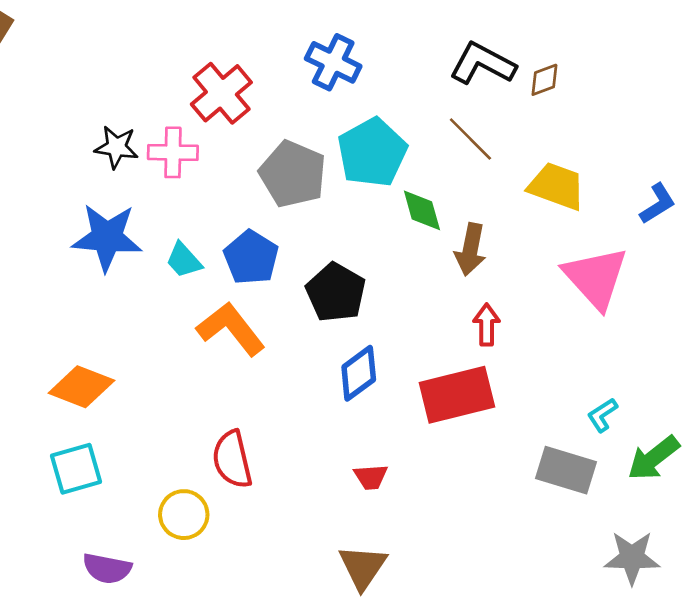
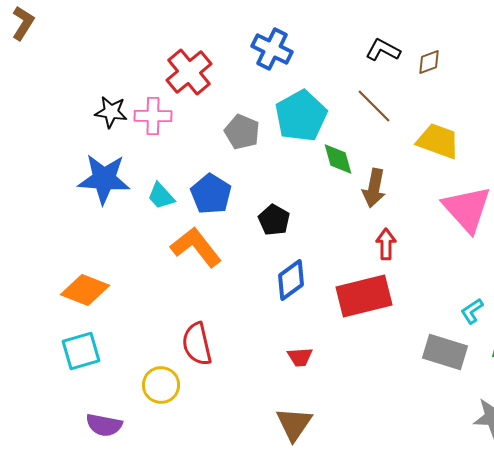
black L-shape: (483, 64) -> (383, 50), size x0.7
gray pentagon: (293, 174) -> (242, 132), size x0.7
black pentagon: (336, 292) -> (274, 220), size x0.7

